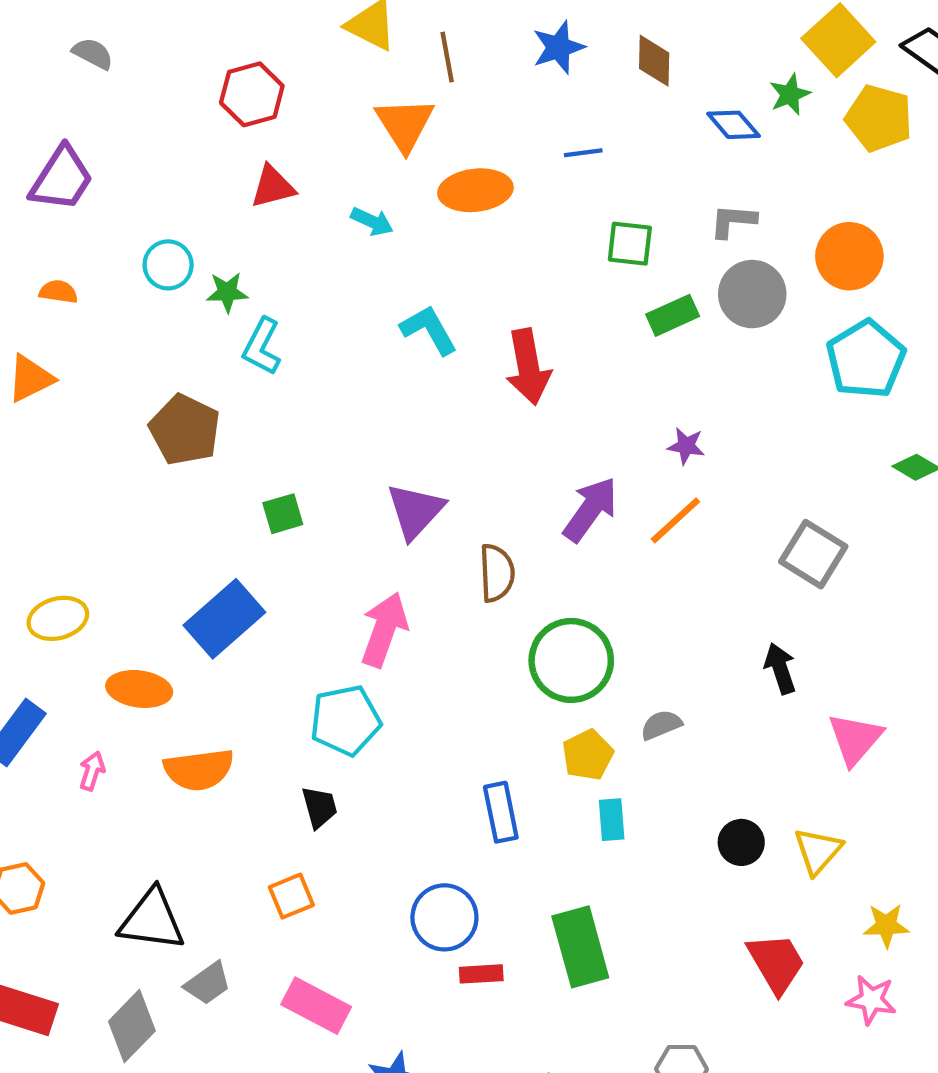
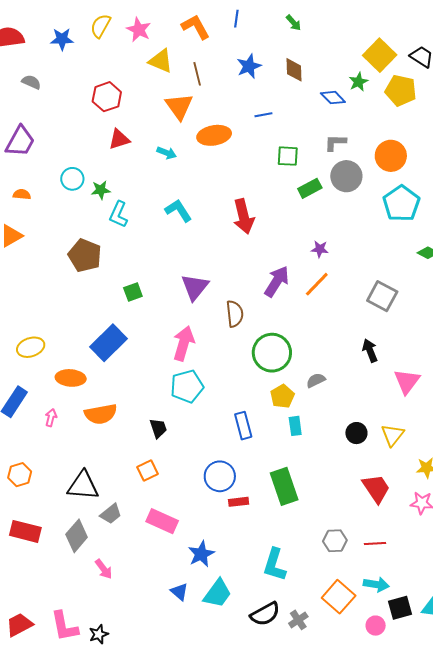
cyan L-shape: (429, 330) -> (178, 211), moved
cyan pentagon: (345, 720) -> (187, 386), moved

